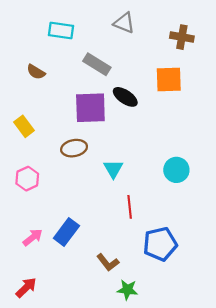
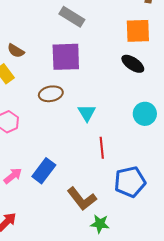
brown semicircle: (36, 72) -> (16, 51), moved
black ellipse: (125, 97) -> (133, 64), moved
brown L-shape: (108, 262) -> (82, 199), size x1.4

